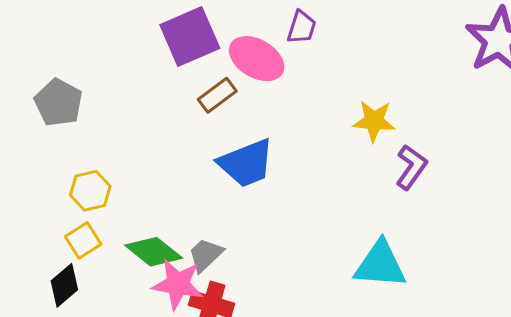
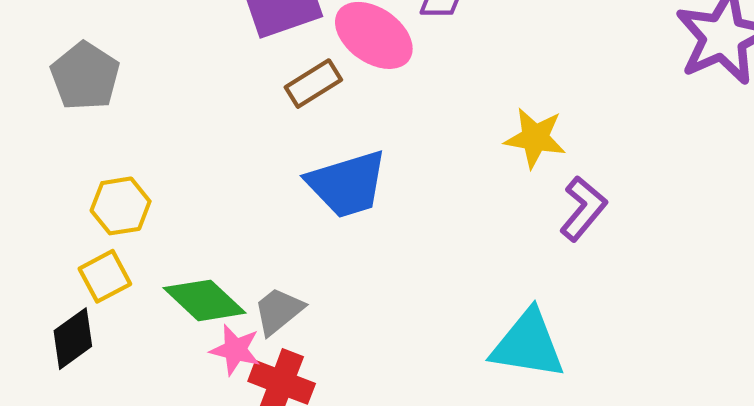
pink star: (178, 284) -> (235, 350), size x0.7

